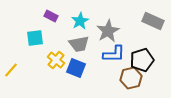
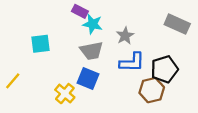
purple rectangle: (51, 16) -> (80, 11), moved
cyan star: (80, 21) -> (93, 24), turned -30
gray star: (108, 31) -> (125, 36), size x0.7
yellow cross: (56, 60) -> (65, 94), moved

